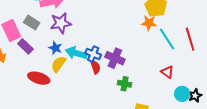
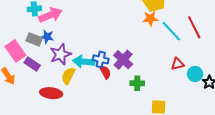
purple star: (61, 23) -> (60, 54), moved
blue star: (55, 48) -> (47, 37), moved
purple cross: (115, 58) -> (123, 60), turned 30
red triangle: (167, 72) -> (177, 64), turned -40
cyan circle: (182, 94) -> (195, 74), moved

